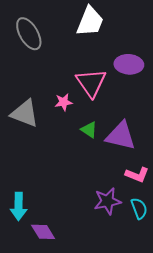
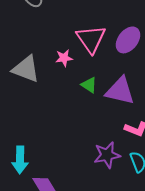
purple ellipse: (129, 64) -> (128, 40), moved, turned -56

